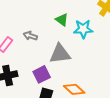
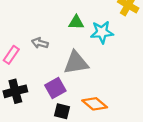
green triangle: (62, 20) -> (76, 22), turned -32

